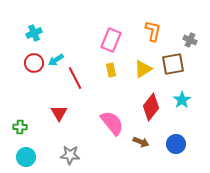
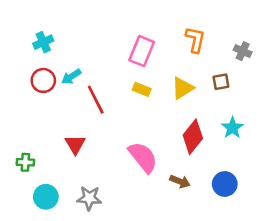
brown square: (173, 64) -> (221, 82), size x0.6
yellow rectangle: (111, 70) -> (142, 89), turned -56
cyan circle: (26, 157) -> (46, 197), moved

